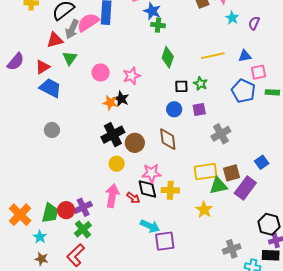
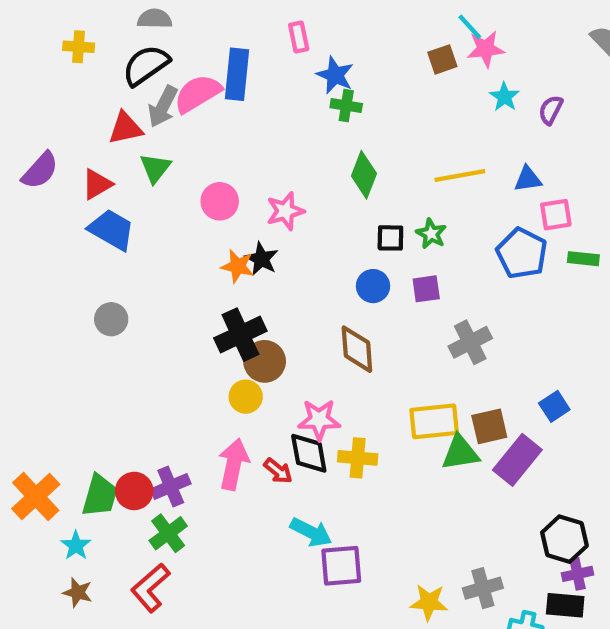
brown circle: (135, 143) -> (265, 361), moved
yellow star: (204, 210) -> (429, 602), moved, turned -30

